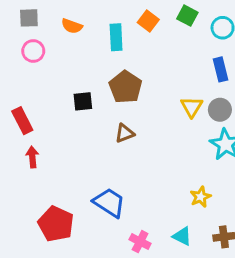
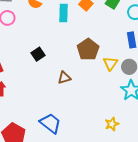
brown pentagon: (125, 87) -> (88, 49), moved
black square: (83, 101) -> (38, 54), turned -32

